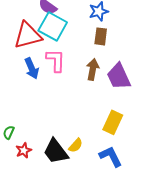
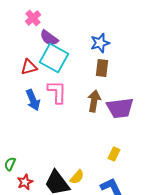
red triangle: (28, 35) -> (29, 67), size x0.6
purple trapezoid: (119, 76) -> (120, 108), turned -72
yellow rectangle: (113, 122) -> (114, 154), size x0.6

